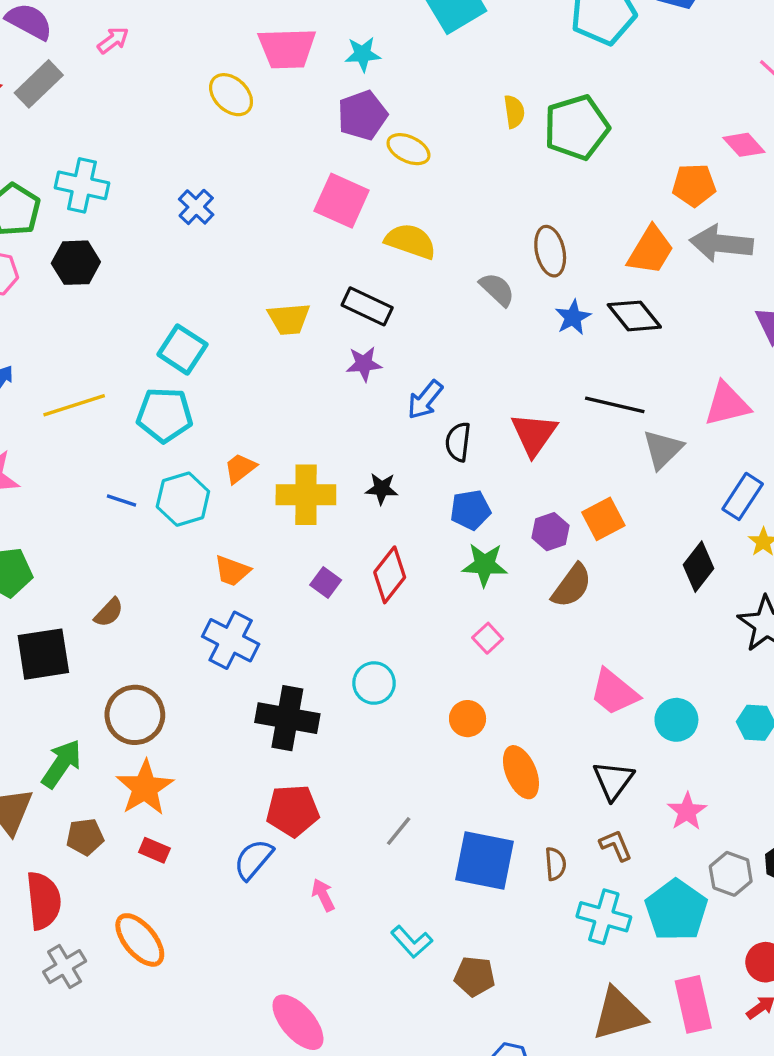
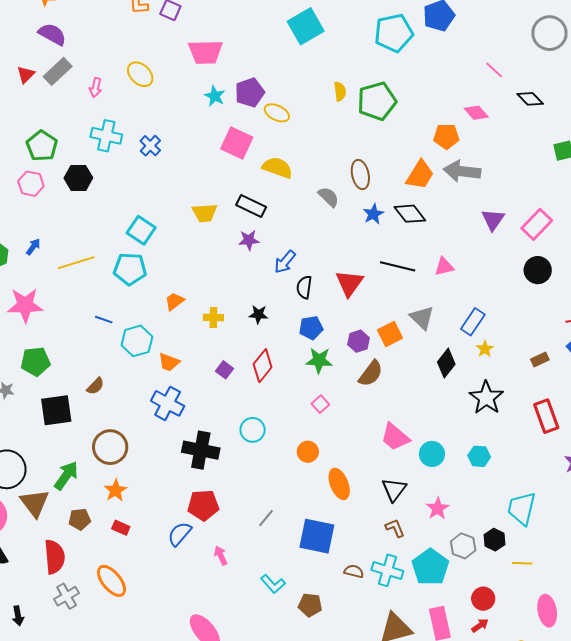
pink arrow: (113, 40) -> (96, 88), moved, turned 138
cyan star: (363, 54) -> (215, 96), moved, turned 30
yellow ellipse: (231, 95) -> (140, 74), moved
cyan cross: (82, 185) -> (106, 136), moved
pink triangle: (727, 404) -> (444, 267), moved, size x0.7
gray triangle: (663, 449) -> (422, 318), moved, turned -32
yellow cross: (306, 495) -> (213, 318), size x0.6
cyan hexagon: (183, 499) -> (137, 341), moved
orange star: (145, 788) -> (116, 490), size x0.7
brown semicircle: (555, 864) -> (354, 571), moved, turned -72

